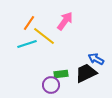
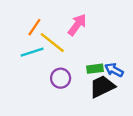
green rectangle: (61, 74) -> (95, 69), moved
purple circle: (51, 85) -> (61, 78), moved

